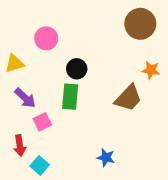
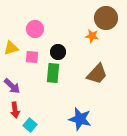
orange star: (151, 70) -> (92, 36), moved
purple arrow: (25, 98) -> (12, 86), moved
pink square: (42, 122) -> (32, 57), moved, turned 32
blue star: (106, 158) -> (80, 119), size x1.6

